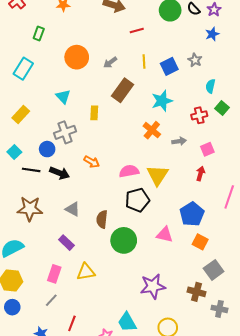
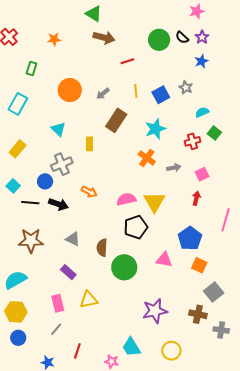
cyan semicircle: (210, 86) -> (202, 112), turned 56
pink rectangle: (54, 274) -> (58, 303), turned -30

